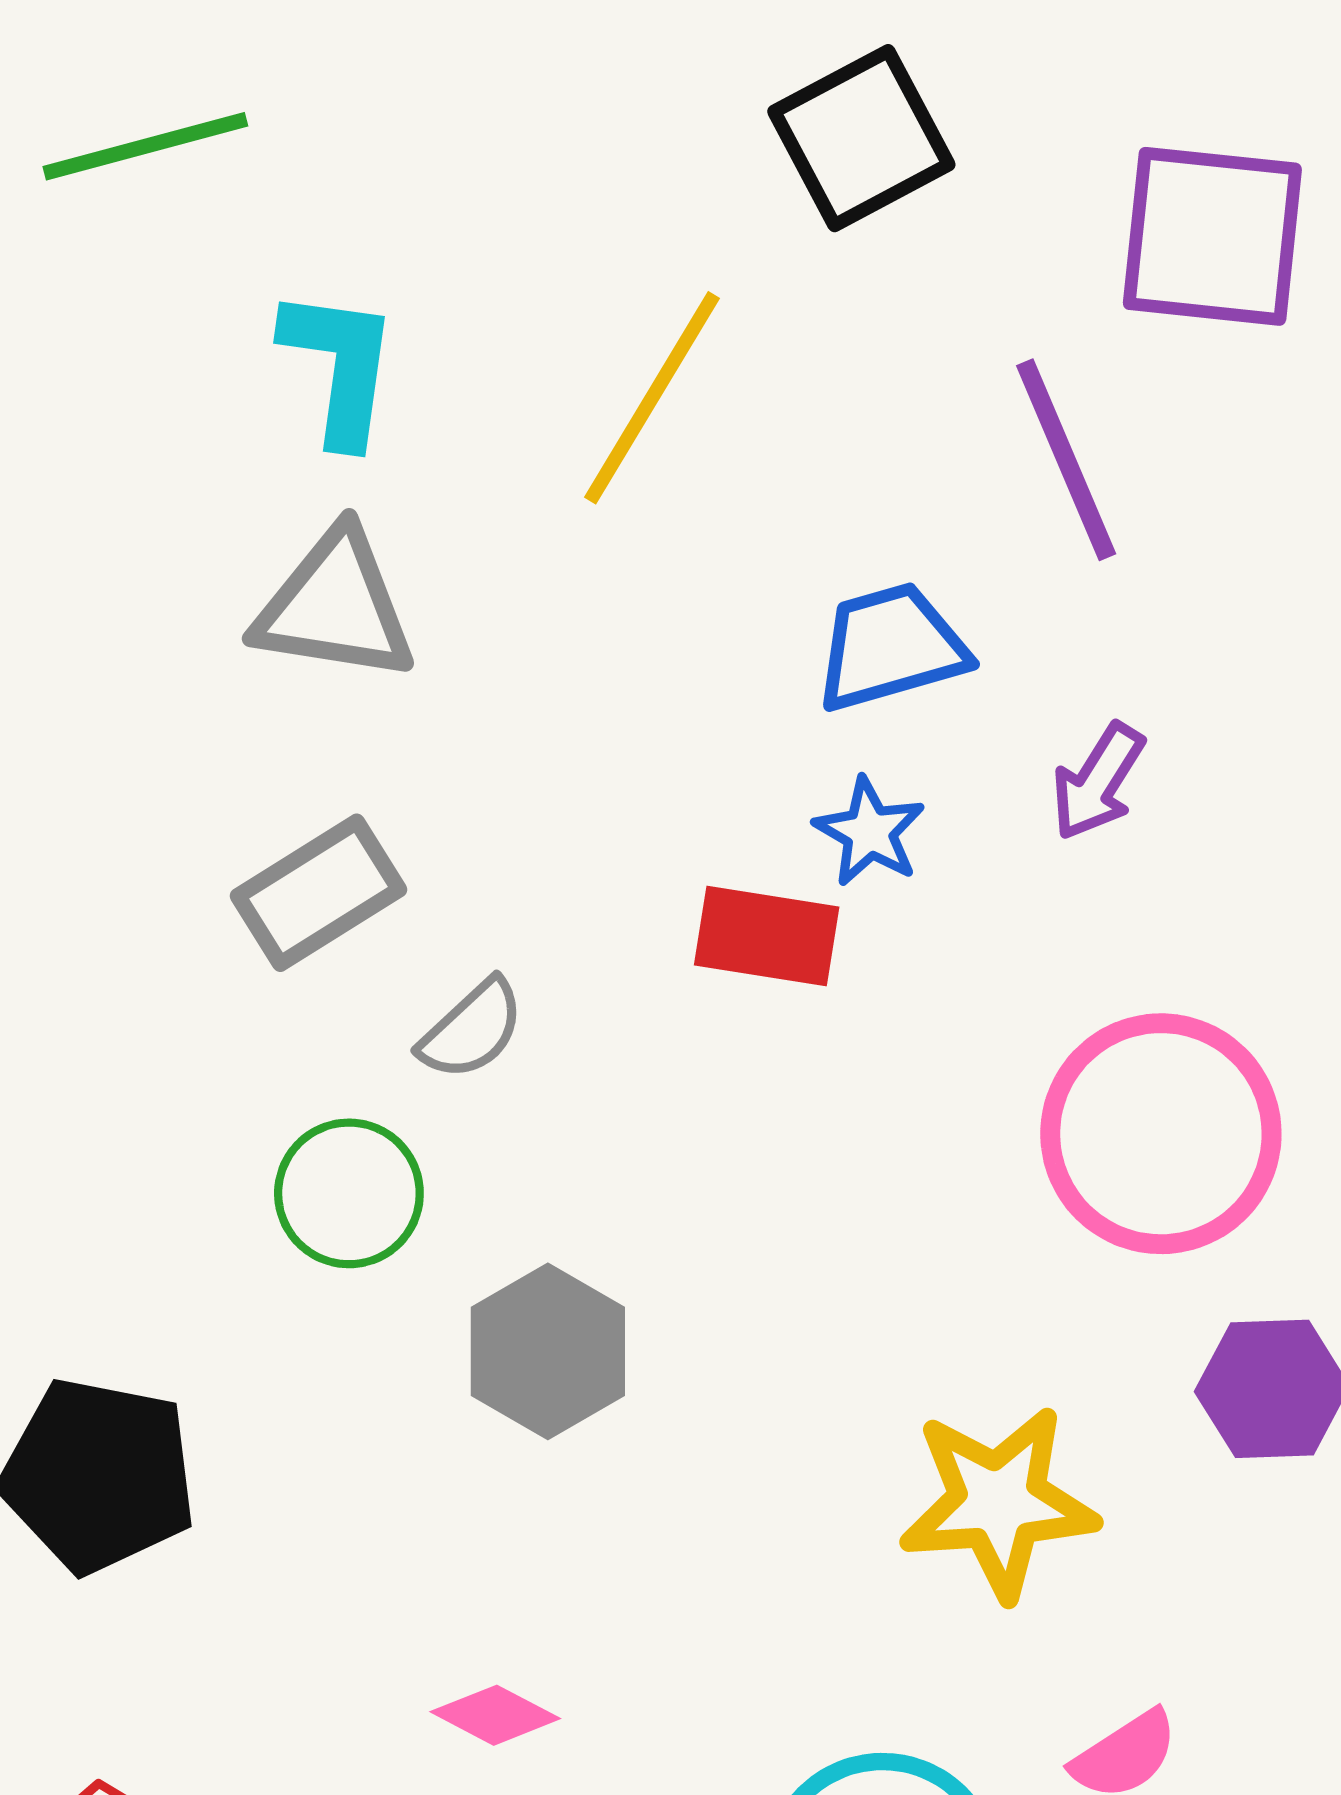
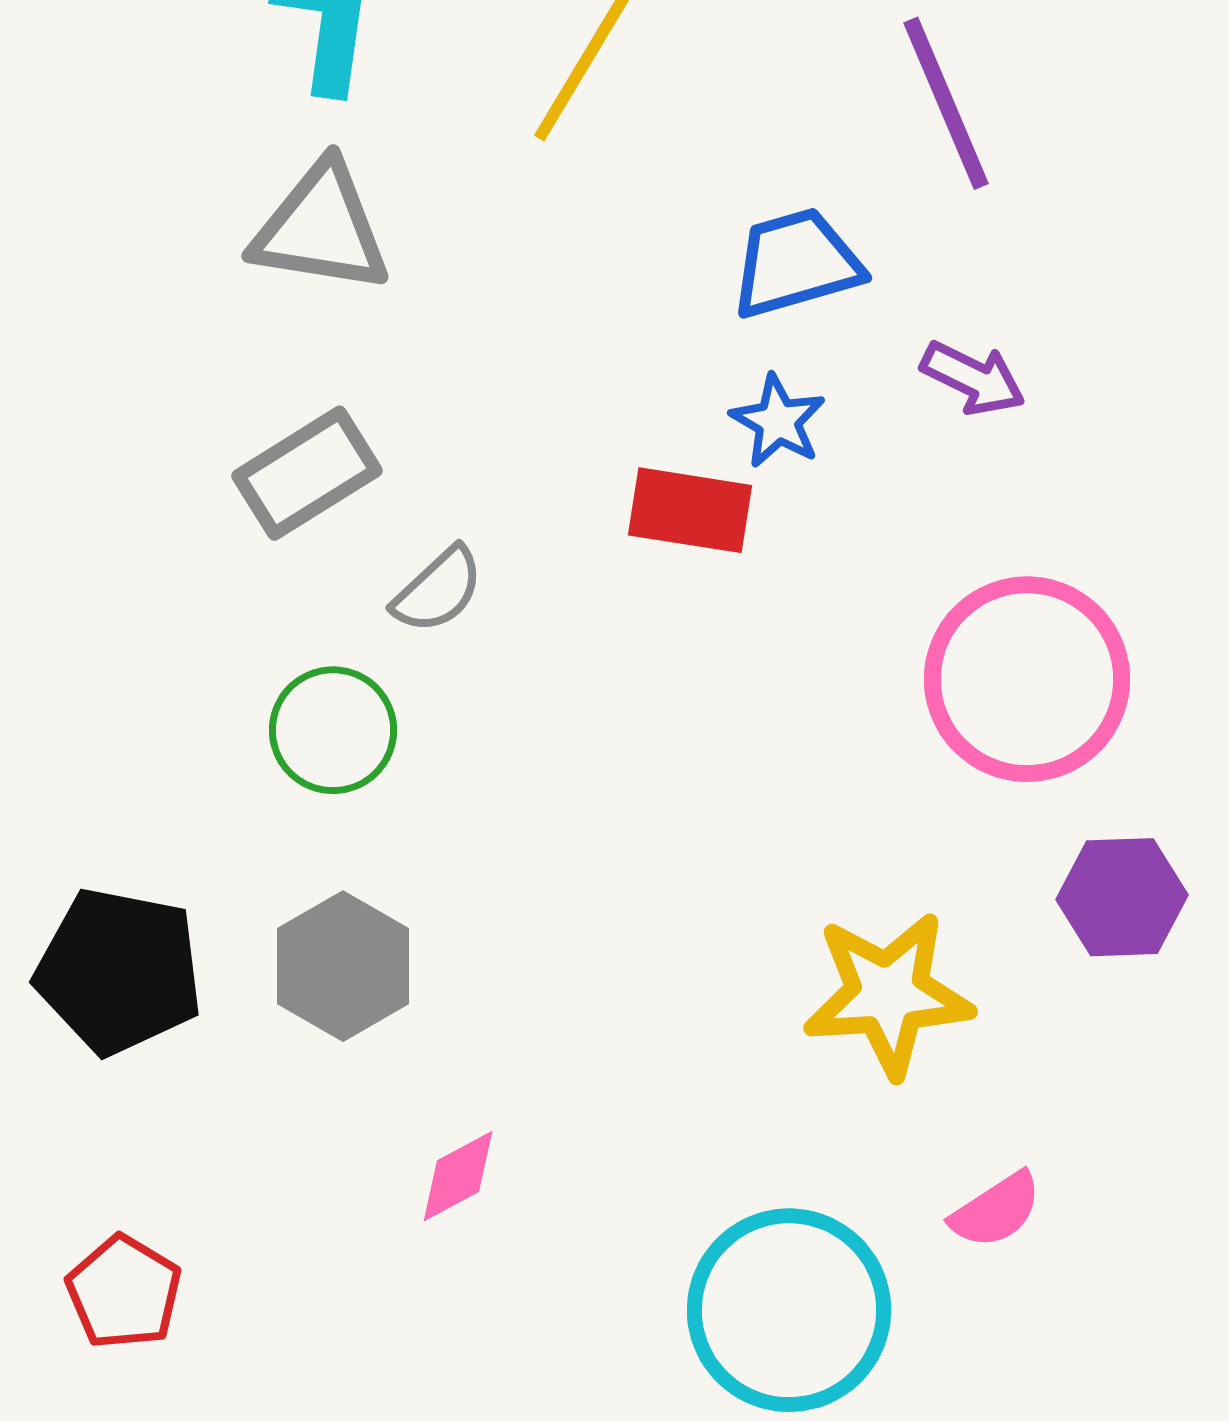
purple arrow: (1098, 782) -> (973, 378), turned -96
gray hexagon: (548, 1351) -> (343, 966), moved
pink diamond: (495, 1715) -> (458, 1176), turned -56

